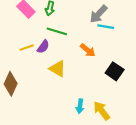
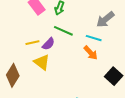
cyan line: (106, 27) -> (94, 38), moved
yellow triangle: (57, 69) -> (42, 62), moved

